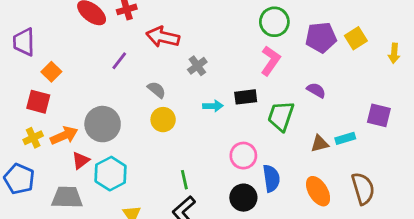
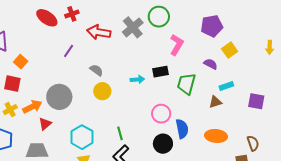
green circle: (274, 22) -> (159, 17), moved
yellow square: (356, 38) -> (230, 50), moved
yellow arrow: (394, 53) -> (270, 47), moved
gray cross: (197, 66) -> (133, 27), moved, size x1.5
purple square: (379, 115) -> (256, 101), moved
cyan rectangle: (345, 138) -> (226, 86), moved
cyan hexagon: (111, 174) -> (82, 137), moved
brown semicircle: (363, 188) -> (253, 143), moved, size x0.7
orange ellipse: (318, 191) -> (216, 136), turned -50

